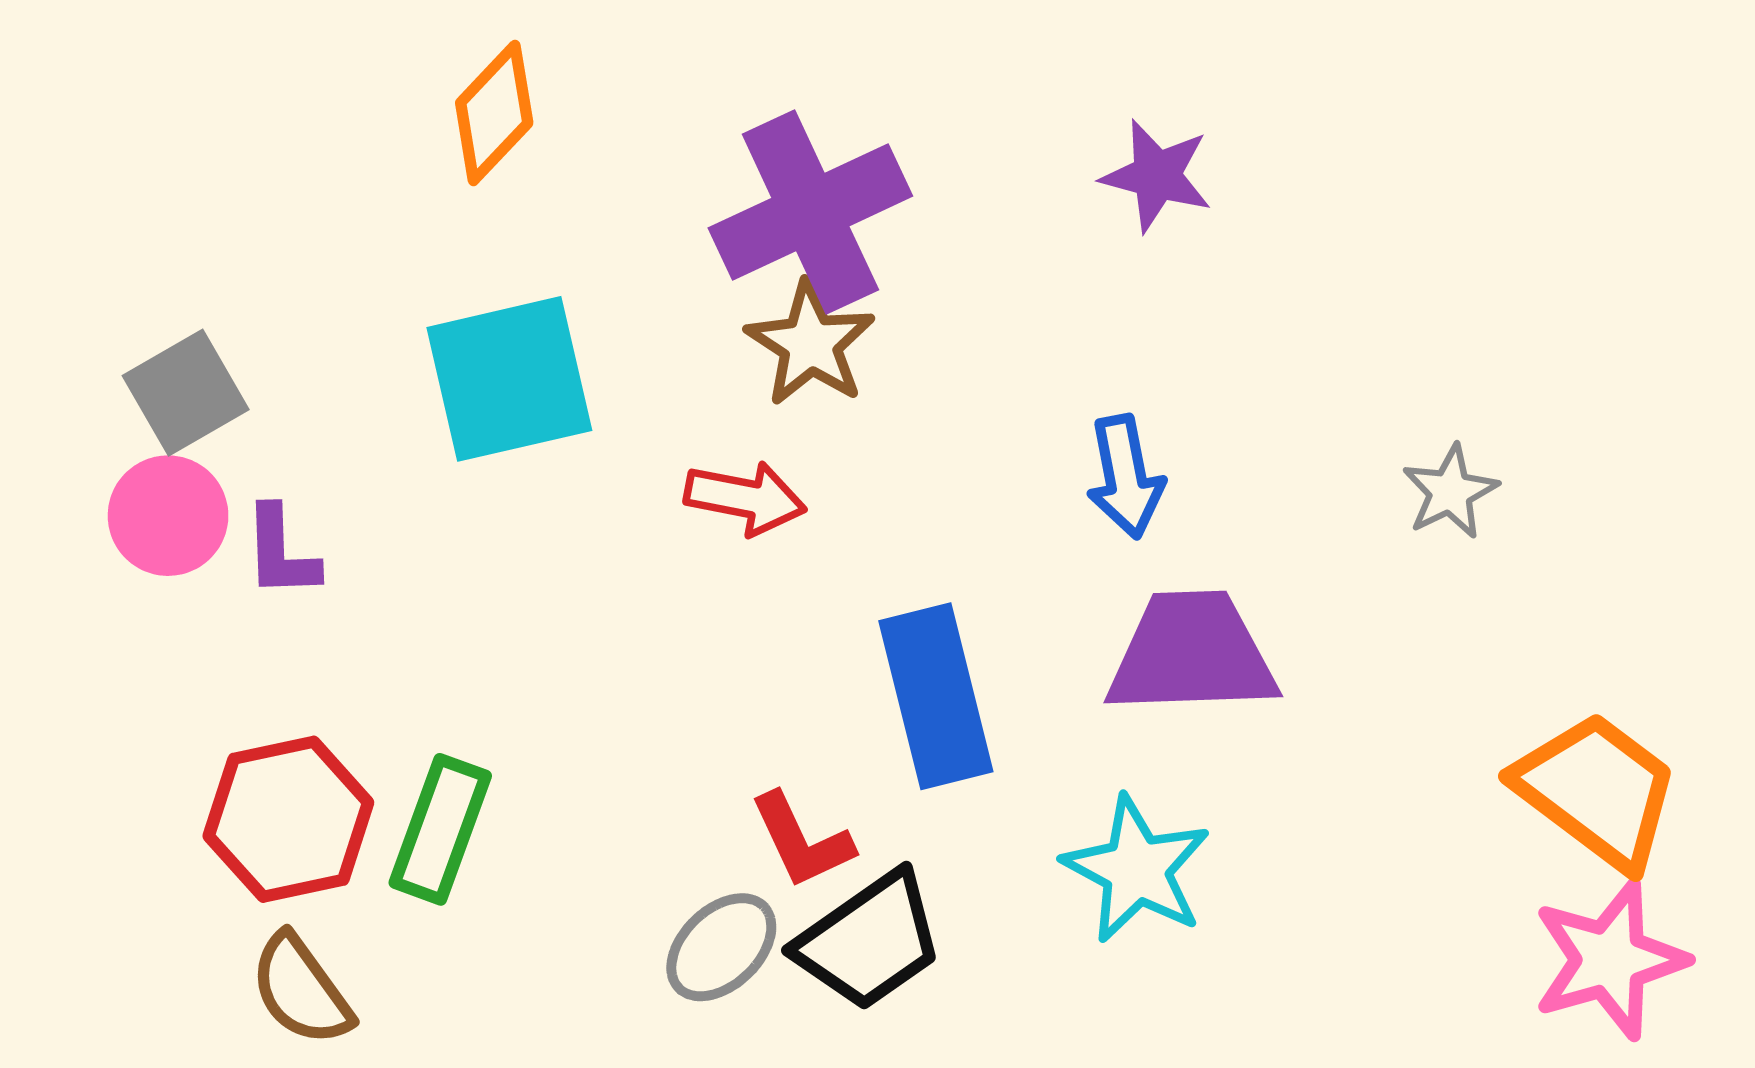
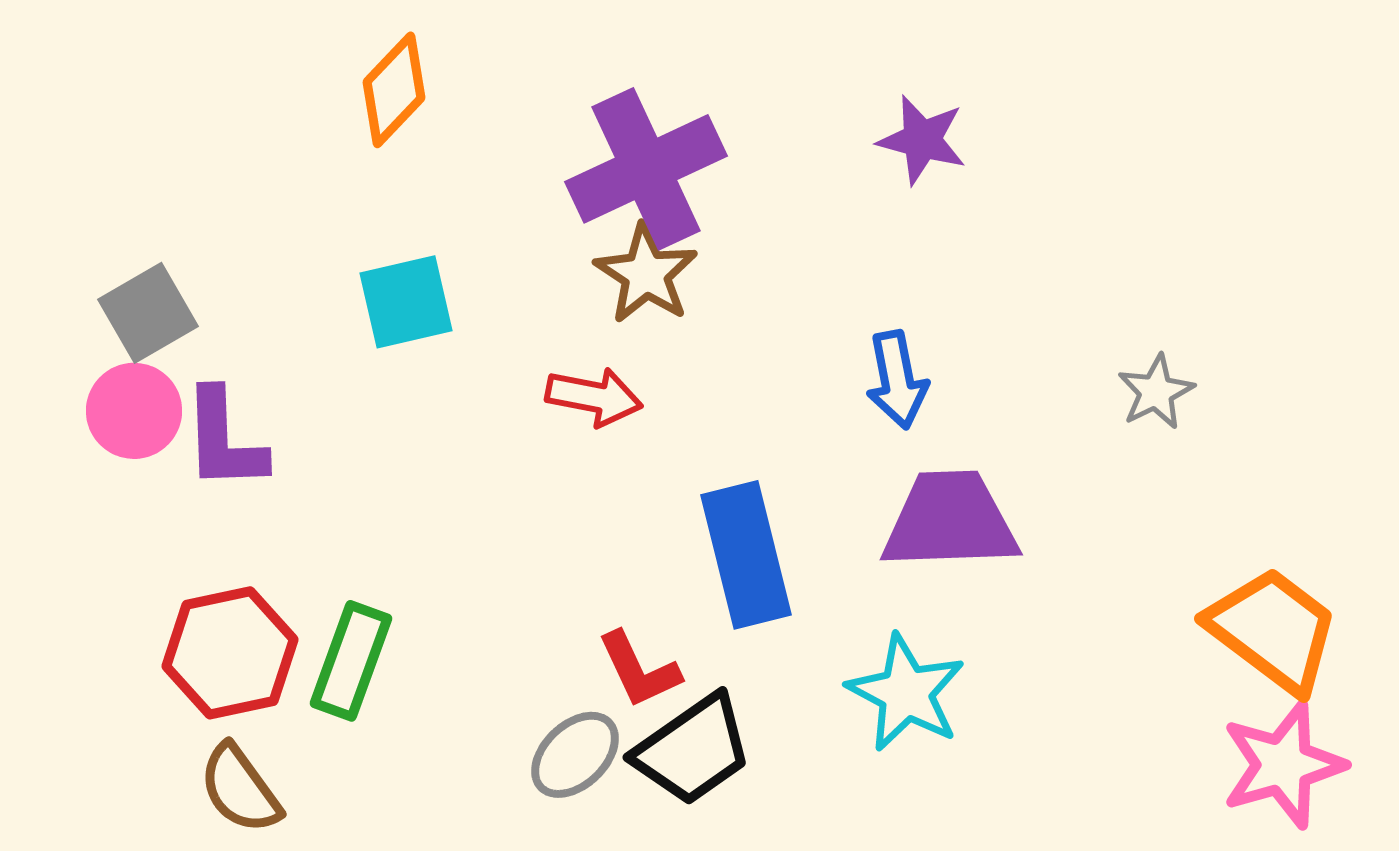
cyan square: (509, 379) -> (406, 302), size x0.7
purple L-shape: (281, 552) -> (224, 440), size x1.4

